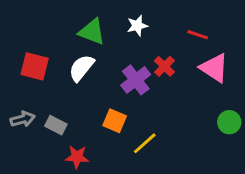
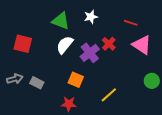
white semicircle: (81, 68) -> (65, 45), moved
yellow line: (145, 143) -> (109, 95), moved
red star: (77, 157) -> (69, 104), moved

